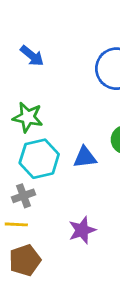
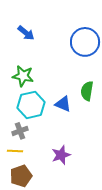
blue triangle: (85, 157) -> (63, 104), turned 30

